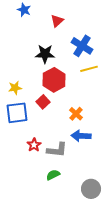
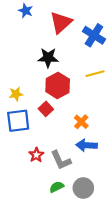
red triangle: (57, 21) -> (61, 22), size x1.6
blue cross: (82, 46) -> (94, 35), moved
gray L-shape: (57, 150) -> (61, 160), turned 60
gray circle: (91, 189) -> (83, 188), moved

